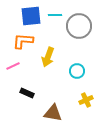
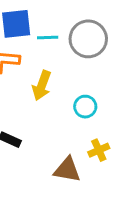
cyan line: (55, 15) -> (48, 37), moved
brown triangle: (53, 113) -> (67, 170), moved

